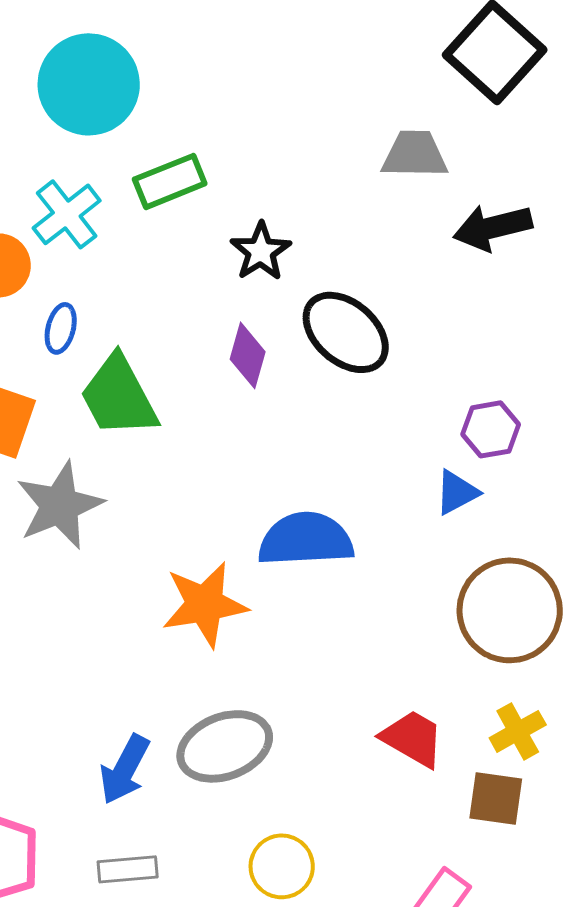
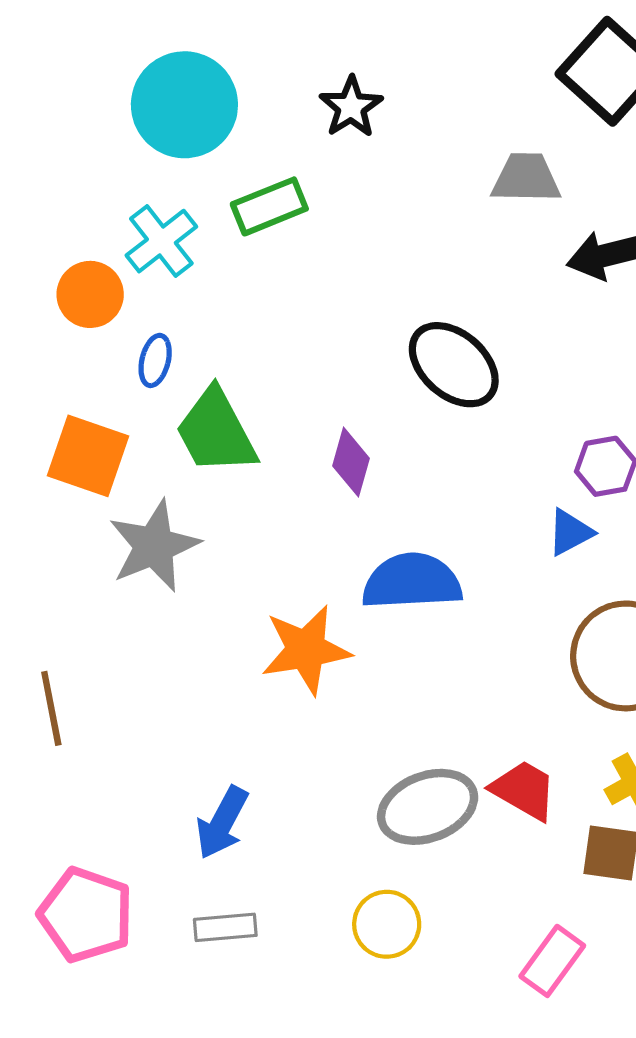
black star: (261, 251) -> (351, 107), moved
purple diamond: (248, 355) -> (351, 462), moved
gray ellipse: (225, 746) -> (428, 807), moved

